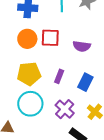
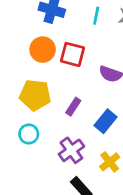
cyan circle: (30, 104) -> (29, 134), size x0.6

